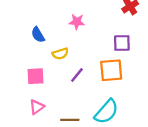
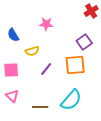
purple square: (122, 43) -> (84, 42), turned -35
pink triangle: (37, 107) -> (12, 96), turned -40

